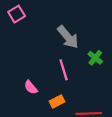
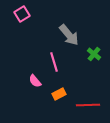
pink line: (64, 70) -> (54, 62), moved

